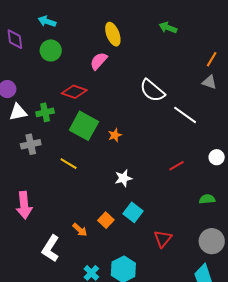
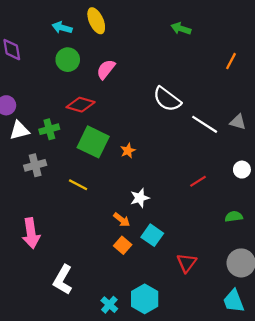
cyan arrow: (47, 21) -> (62, 28), moved
yellow ellipse: (113, 34) -> (96, 21), moved
green circle: (51, 50) -> (68, 60), moved
gray triangle: (209, 82) -> (238, 122), moved
orange arrow: (80, 230) -> (122, 220), moved

